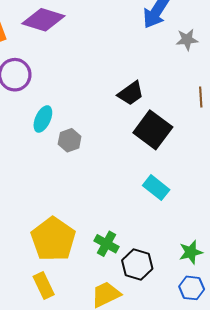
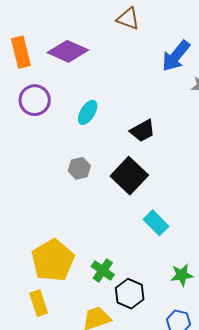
cyan ellipse: (43, 119) -> (88, 112), moved
black square: (153, 130) -> (129, 176), moved
green star: (191, 252) -> (182, 275), moved

